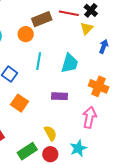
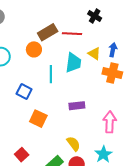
red line: (69, 13) -> (72, 34), moved
yellow triangle: (87, 28) -> (94, 54), moved, turned -32
cyan trapezoid: (70, 63) -> (73, 63), moved
orange cross: (99, 86) -> (112, 73), moved

